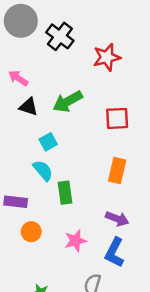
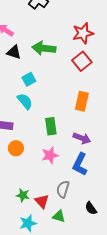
red star: (107, 57) -> (83, 33), moved
green arrow: (68, 102) -> (44, 48), turned 35
red square: (117, 118) -> (82, 61), turned -36
green rectangle: (65, 193) -> (51, 126), moved

